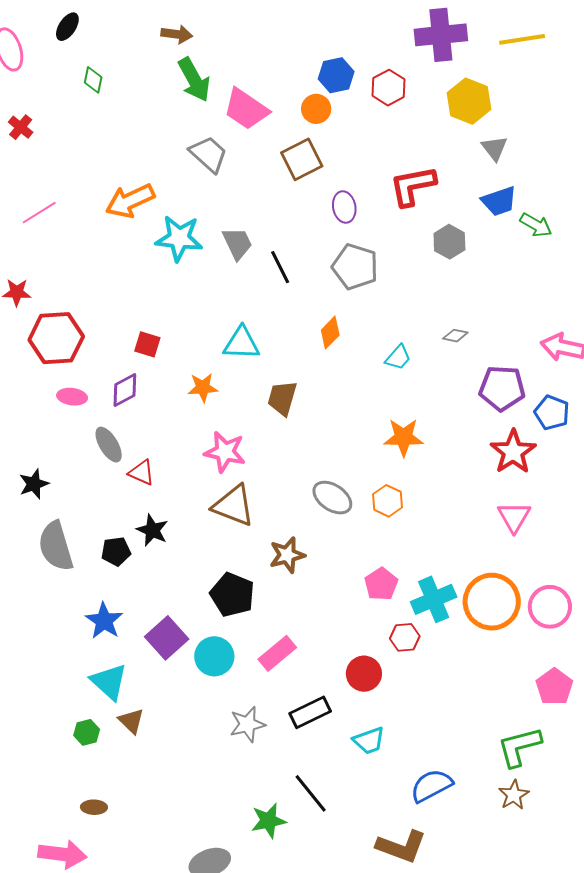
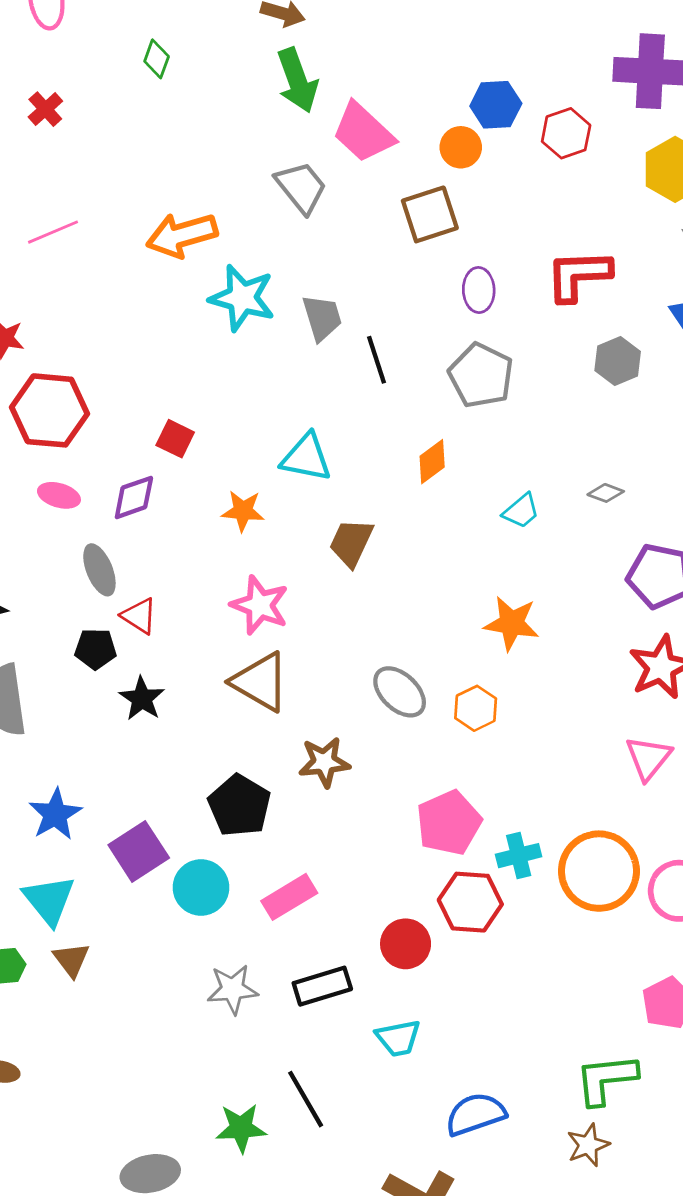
black pentagon: (116, 551) -> (95, 649), moved
pink pentagon: (381, 584) -> (449, 823), size x1.4
cyan cross: (434, 599) -> (519, 856), size x0.7
red hexagon: (405, 637) -> (470, 902), size x1.5

